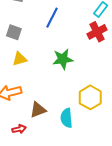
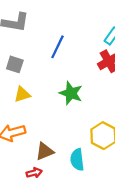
green star: (63, 59) -> (71, 93), turned 30
red arrow: (19, 129) -> (34, 173), moved

